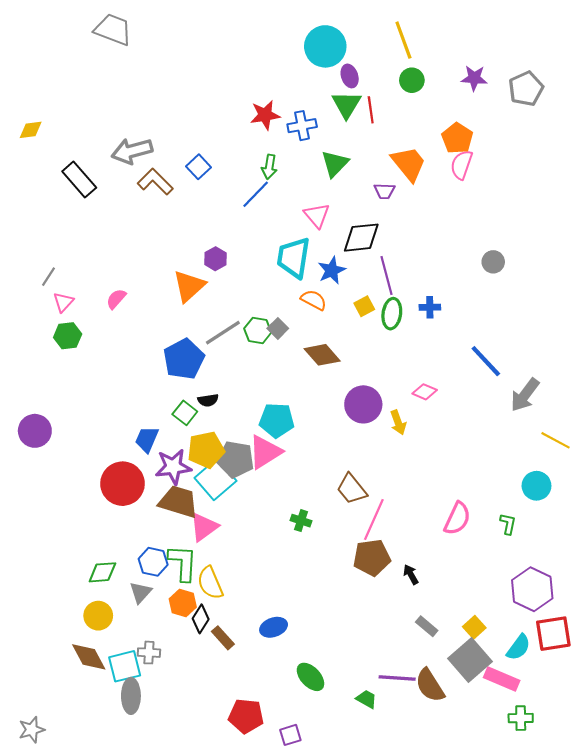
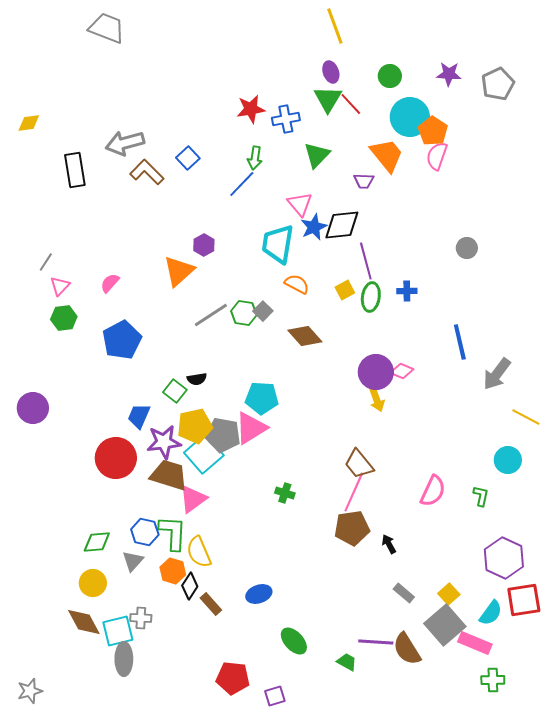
yellow line: (403, 40) -> (335, 26), moved
cyan circle: (325, 46) -> (410, 117), moved
red line: (371, 110) -> (351, 104), turned -35
black rectangle: (79, 179) -> (75, 170), turned 32
blue star: (332, 270) -> (314, 227), moved
blue pentagon: (184, 359) -> (122, 340), moved
blue line: (486, 361) -> (460, 342), turned 30
purple circle: (363, 404) -> (376, 372), moved
brown trapezoid: (352, 489) -> (359, 464), moved

